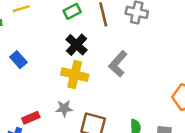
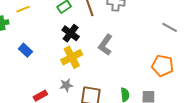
yellow cross: (75, 75) -> (72, 57), turned -35

